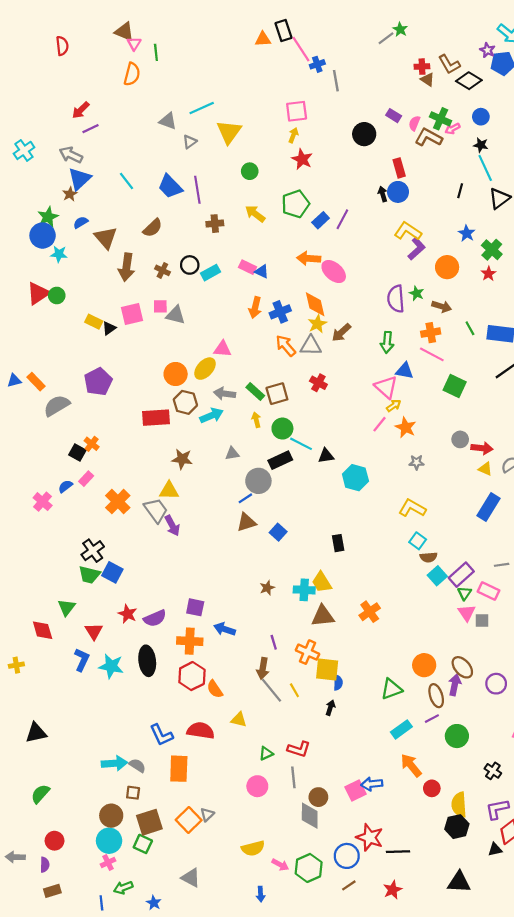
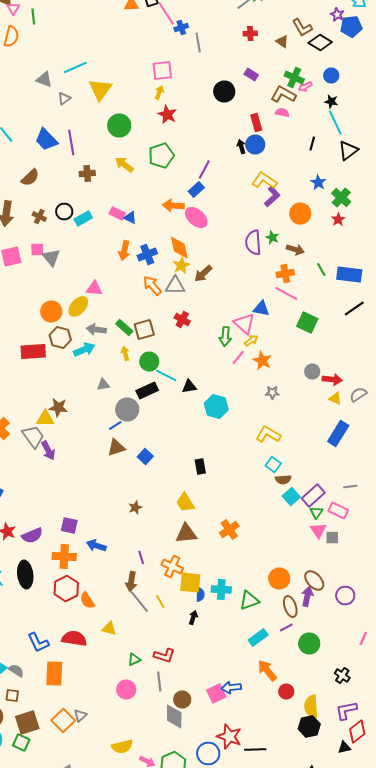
red cross: (422, 67) -> (250, 34), moved
pink semicircle: (414, 123) -> (282, 112), moved, turned 80
green circle: (250, 171) -> (119, 126), size x1.5
blue rectangle: (321, 220) -> (196, 190), moved
gray triangle: (176, 315) -> (51, 258), turned 36
green arrow: (387, 342) -> (225, 336), moved
brown star: (182, 459) -> (58, 408), moved
cyan cross: (304, 590) -> (221, 590), moved

